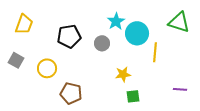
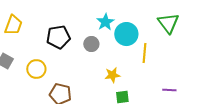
green triangle: (179, 22) -> (168, 23), turned 35

